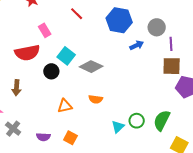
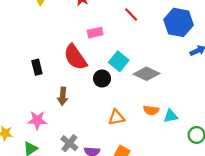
pink rectangle: (45, 30) -> (95, 33), turned -72
red semicircle: (27, 53) -> (75, 57), turned 65
cyan triangle: (118, 127) -> (171, 116), moved, turned 32
gray cross: (13, 129) -> (69, 143), moved

